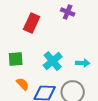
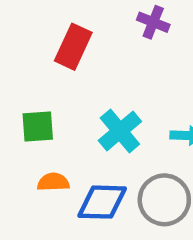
orange semicircle: (23, 84) -> (53, 182), turned -48

